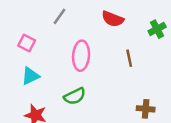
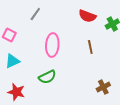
red semicircle: (113, 19) -> (87, 16), moved
brown cross: (146, 109) -> (103, 87), turned -32

